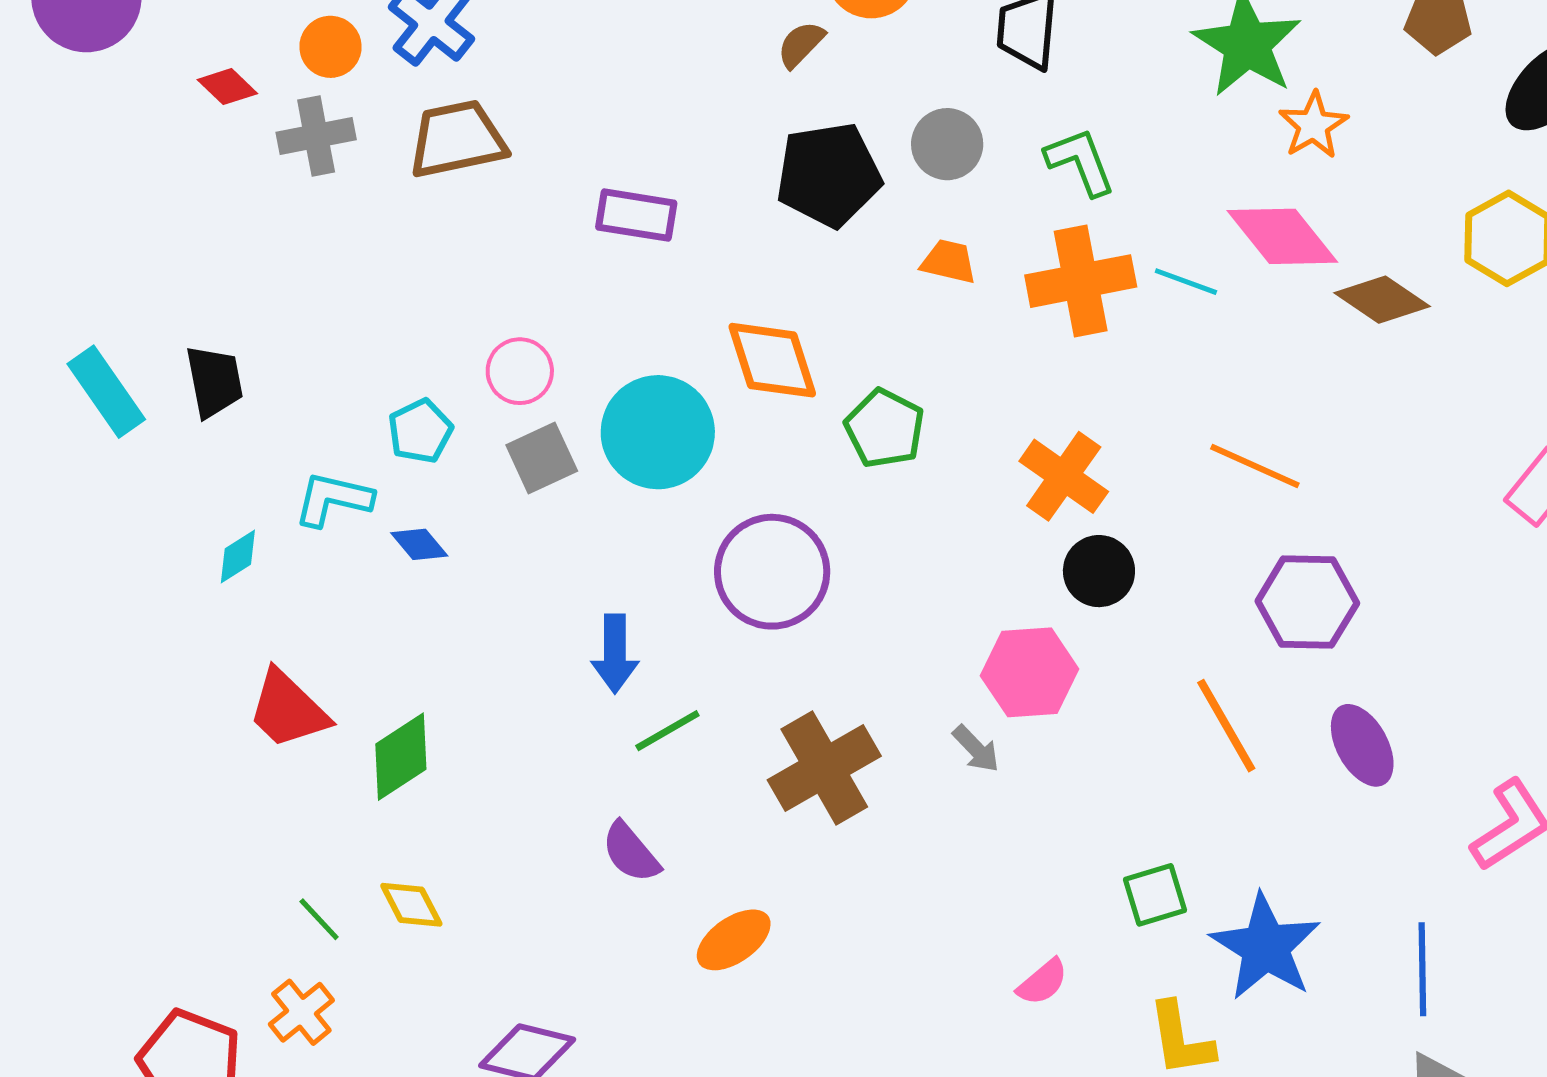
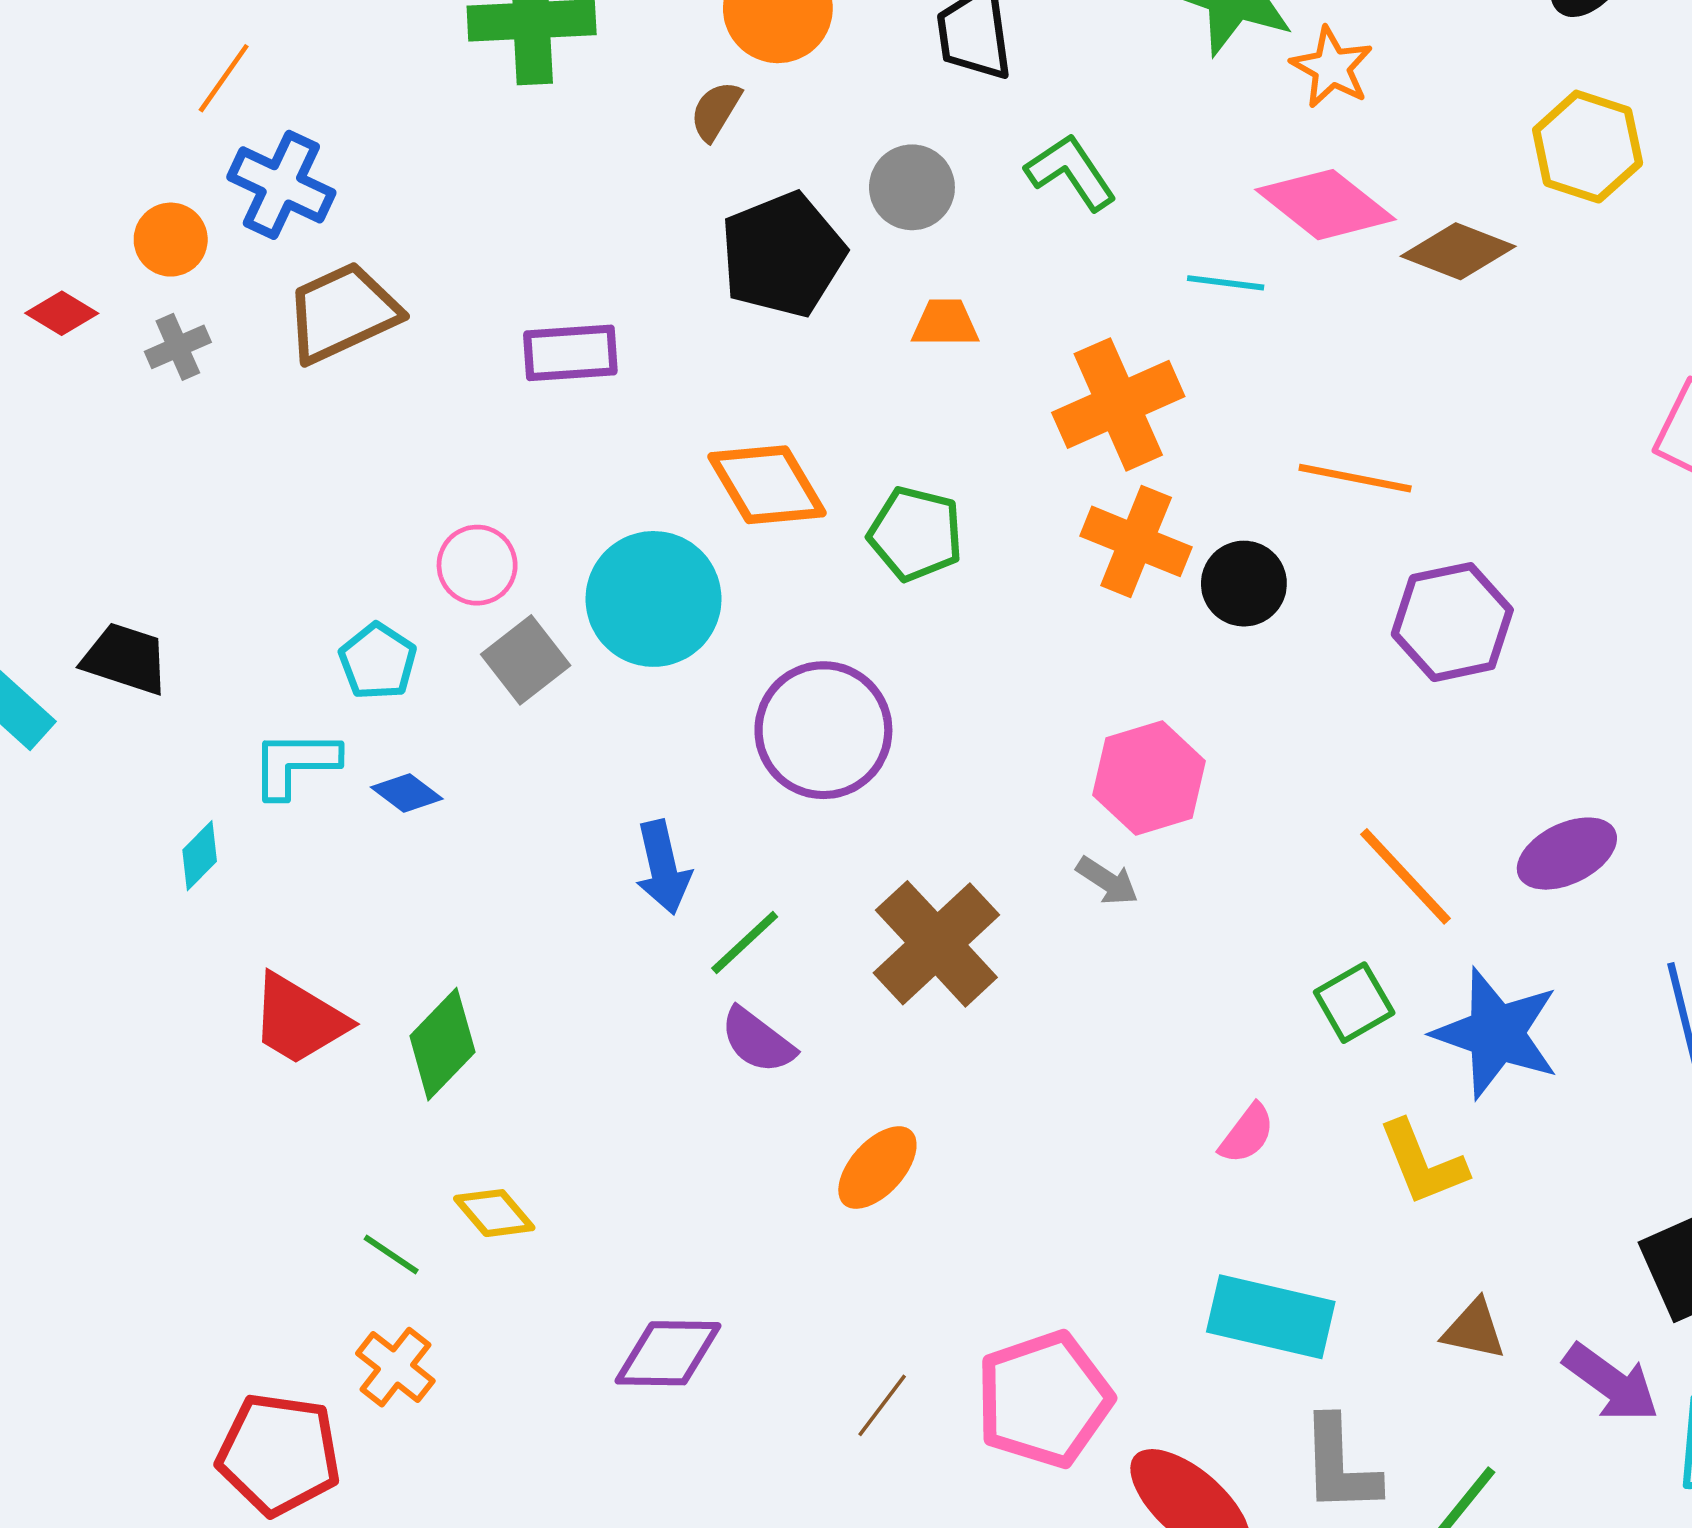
gray cross: (316, 136) -> (178, 347), size x0.7
orange cross: (1081, 281) -> (1118, 404), moved
black trapezoid: (214, 381) -> (125, 659), turned -48
black circle: (1099, 571) -> (1244, 584), moved
orange line: (1226, 726) -> (1405, 876), moved
purple ellipse: (1362, 745) -> (1567, 854), moved, turned -74
purple semicircle: (631, 852) -> (758, 1040), moved

